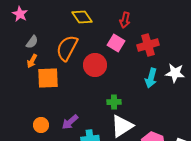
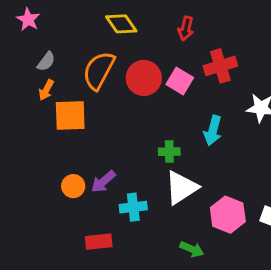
pink square: (116, 43) -> (180, 81), moved
red circle: (95, 65) -> (144, 78), moved
cyan arrow: (151, 78) -> (213, 131), moved
orange circle: (41, 125) -> (73, 186), moved

